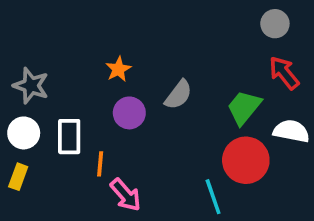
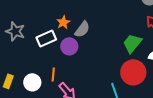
gray semicircle: (178, 95) -> (82, 29), moved
white circle: (24, 133) -> (32, 82), moved
white rectangle: (69, 137) -> (46, 38), moved, turned 66

